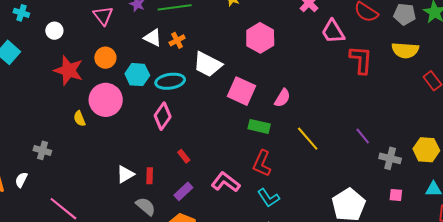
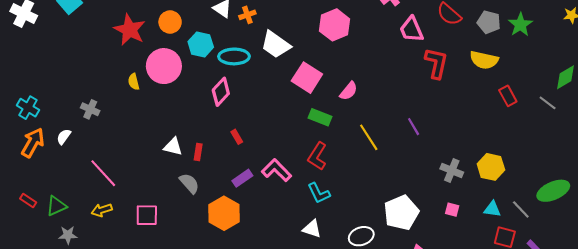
purple line: (363, 136) -> (414, 127), moved
white triangle: (125, 174) -> (173, 147), turned 36
purple rectangle: (183, 191) -> (242, 178), moved

